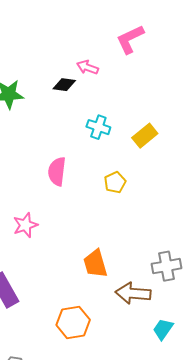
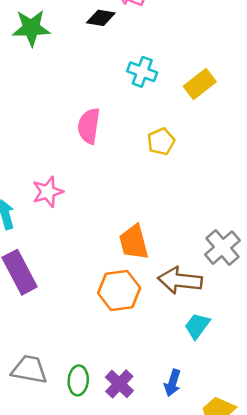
gray cross: (166, 266) -> (222, 248), turned -32
orange hexagon: (73, 322) -> (119, 291), moved
cyan trapezoid: (163, 329) -> (197, 326), moved

